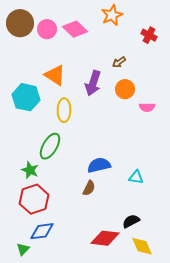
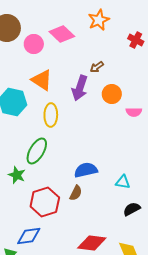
pink circle: (47, 29) -> (34, 44), moved
brown arrow: (119, 62) -> (97, 67), moved
red hexagon: (34, 199) -> (45, 202), moved
black semicircle: (131, 221) -> (132, 209), moved

